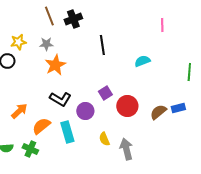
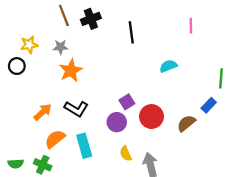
black line: (102, 45) -> (131, 32), moved
blue rectangle: (178, 108) -> (209, 105), moved, turned -32
orange arrow: (19, 111) -> (43, 112), moved
purple circle: (85, 111) -> (117, 122), moved

